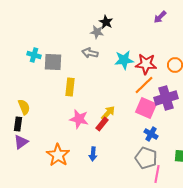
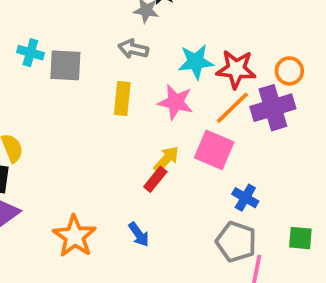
yellow rectangle: (70, 87) -> (122, 98), moved
purple cross: (166, 98) -> (273, 108), moved
pink square: (146, 108) -> (214, 150), moved
pink star: (79, 119) -> (176, 102), moved
blue arrow: (93, 154) -> (139, 234), turned -40

